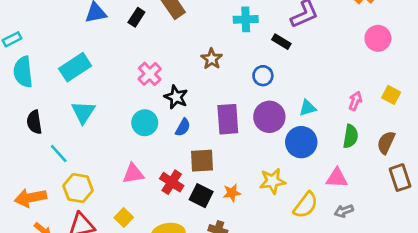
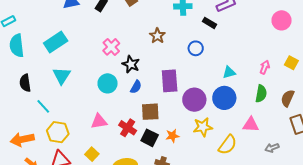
purple circle: (269, 117) -> (194, 100), moved
gray arrow: (344, 211) -> (272, 148), moved

